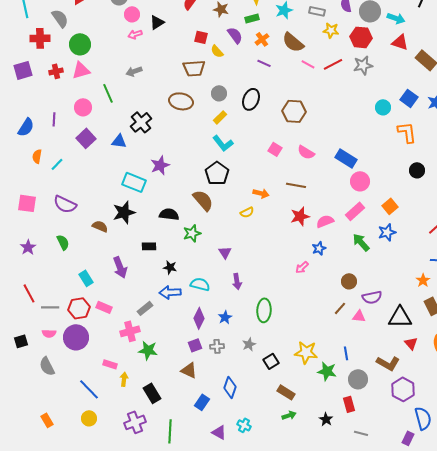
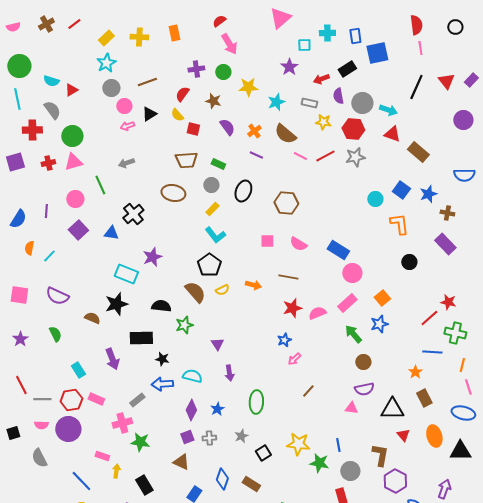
green rectangle: (252, 18) -> (218, 164), moved, turned 40
yellow semicircle: (217, 51) -> (177, 115), moved
pink square: (275, 149) -> (267, 241), turned -32
yellow semicircle: (247, 212) -> (222, 290), moved
black rectangle: (149, 246) -> (141, 338), size x1.6
blue star: (319, 248) -> (284, 340), moved
brown circle: (349, 281) -> (363, 362), moved
brown line: (340, 308) -> (308, 391), moved
brown L-shape: (388, 363) -> (380, 455), turned -110
brown rectangle: (286, 392) -> (251, 484), moved

